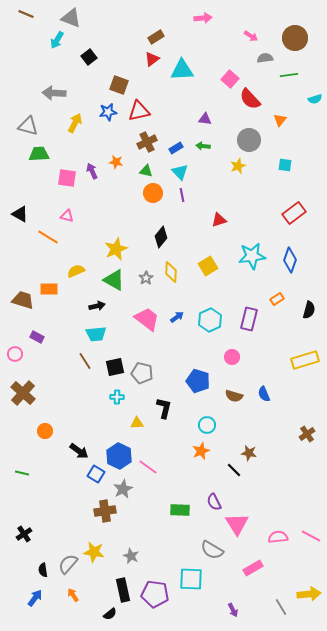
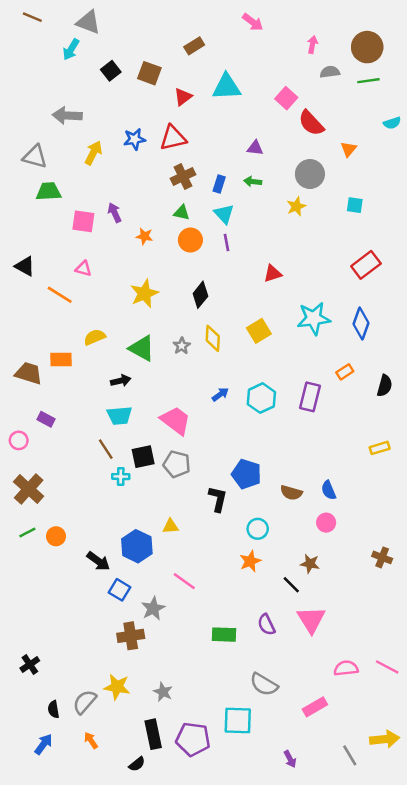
pink arrow: (203, 18) -> (253, 22), turned 42
pink arrow: (251, 36) -> (312, 45), turned -112
red triangle: (152, 59) -> (183, 97), moved
green line: (289, 75) -> (368, 81), moved
brown square: (119, 85) -> (149, 73), moved
blue rectangle: (176, 148) -> (219, 184), turned -40
orange star: (116, 162) -> (144, 236), moved
yellow star: (116, 249) -> (144, 294), moved
pink trapezoid: (147, 319) -> (175, 421), moved
pink circle: (232, 357) -> (326, 523), moved
yellow rectangle: (305, 360) -> (380, 448), size x0.6
cyan cross: (117, 397) -> (121, 477), moved
black L-shape: (164, 408) -> (218, 499), moved
brown cross: (307, 434) -> (382, 557), moved, turned -35
blue hexagon: (119, 456) -> (137, 546), moved
green line: (22, 473) -> (27, 533), moved, turned -40
pink triangle: (237, 524) -> (311, 620), moved

